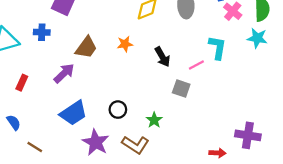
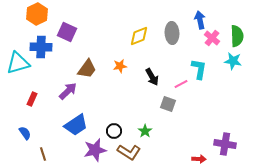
blue cross: (42, 32) -> (41, 47), moved, size x1.5
black circle: (118, 110) -> (114, 131), moved
purple star: (96, 142) -> (95, 150), turned 30
brown line: (35, 147) -> (43, 154), turned 40

